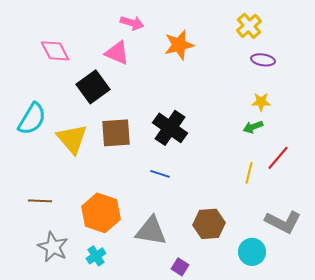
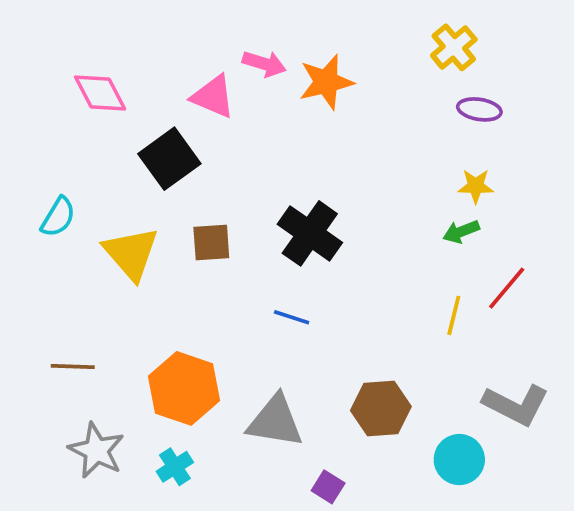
pink arrow: (132, 23) -> (264, 64), moved
cyan semicircle: (32, 119) -> (58, 217), size x0.7
brown square: (116, 133) -> (211, 243), size x0.7

